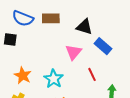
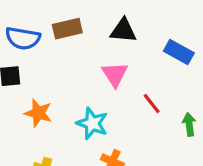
blue rectangle: (103, 46) -> (179, 52), moved
orange star: (23, 76) -> (38, 113), moved

